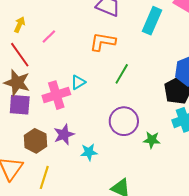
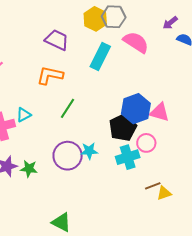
green star: (152, 140) -> (29, 169), moved
cyan star: (89, 152) -> (89, 151), moved

